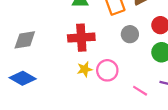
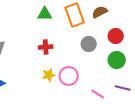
red cross: (81, 38) -> (46, 47), size x0.6

